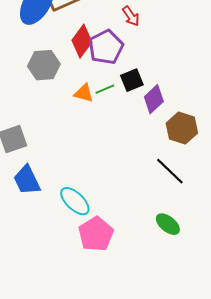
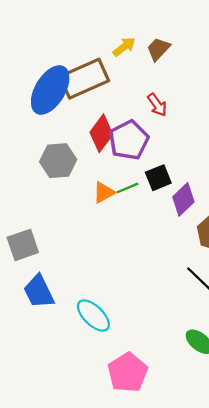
orange triangle: (84, 93) -> (104, 193), turned -45
pink pentagon: (96, 234) -> (128, 372), moved

